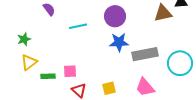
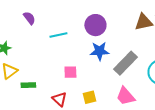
gray rectangle: (145, 54) -> (126, 63), turned -35
pink square: (70, 71) -> (70, 72), moved

